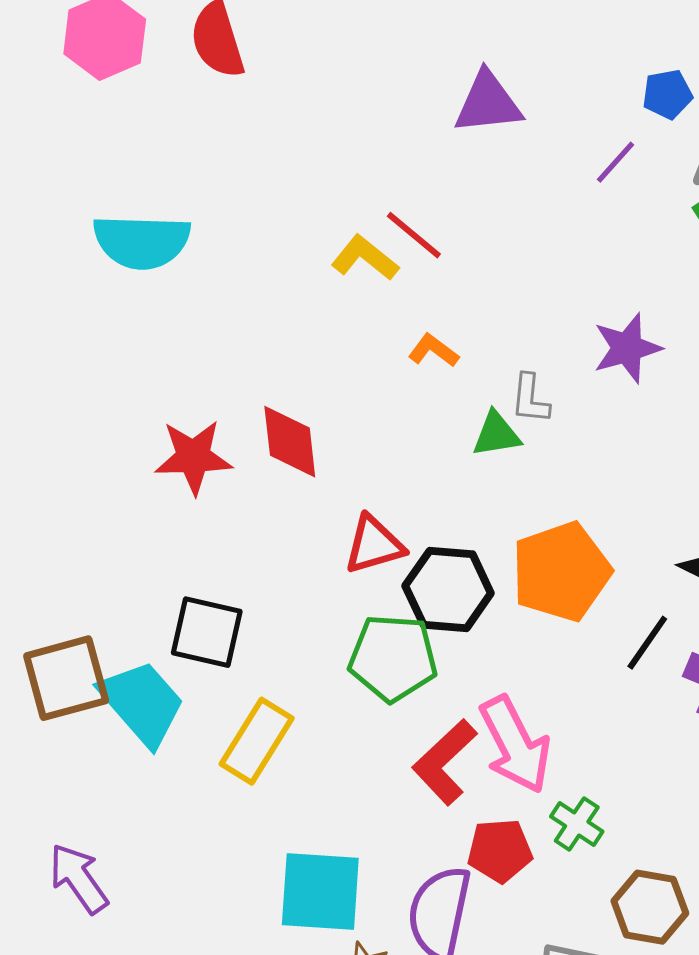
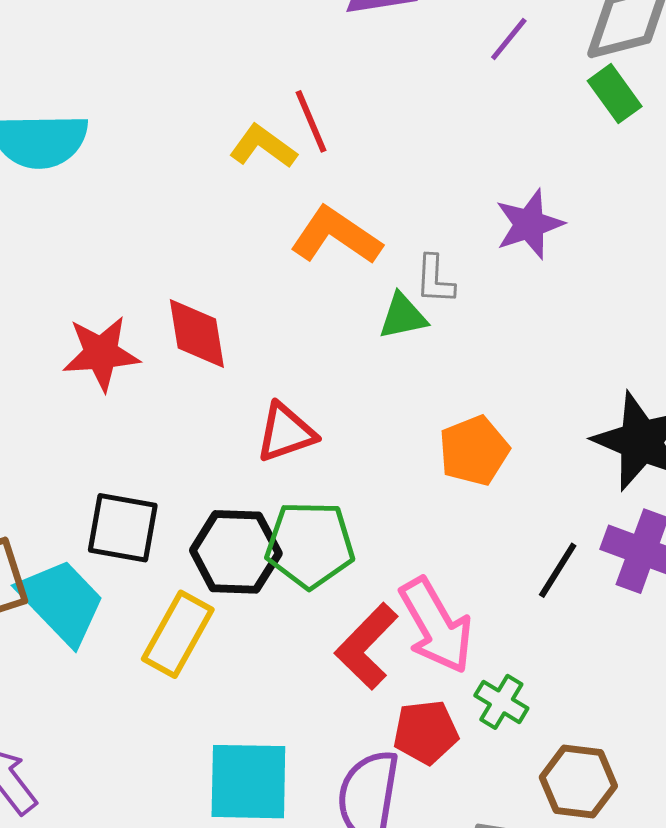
red line: (414, 235) -> (311, 121), turned 30
orange L-shape: (433, 351) -> (336, 236), size x1.8
orange pentagon: (561, 572) -> (474, 451), size x0.7
black hexagon: (448, 590) -> (236, 552), moved
black line: (647, 643) -> (558, 570), moved

